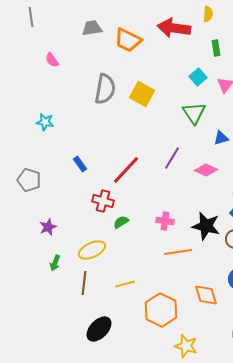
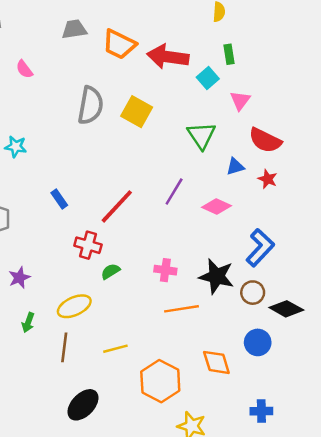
red arrow: (174, 28) -> (168, 57), moved
cyan square: (198, 77) -> (208, 78), moved

